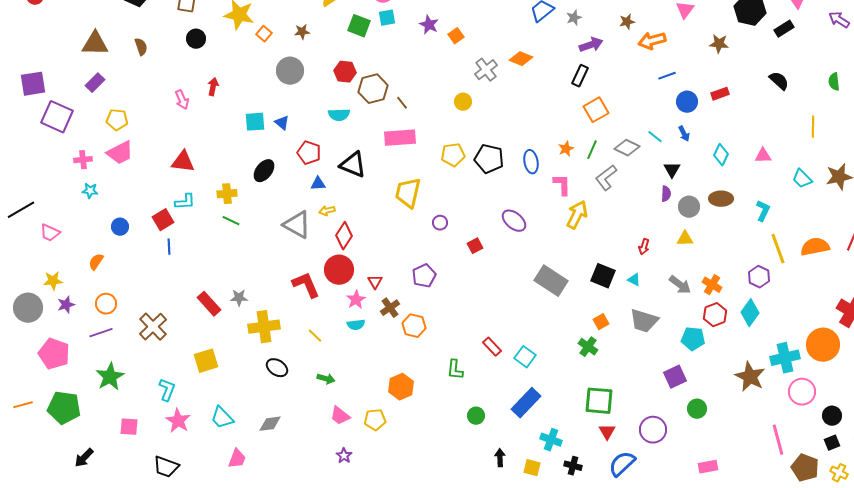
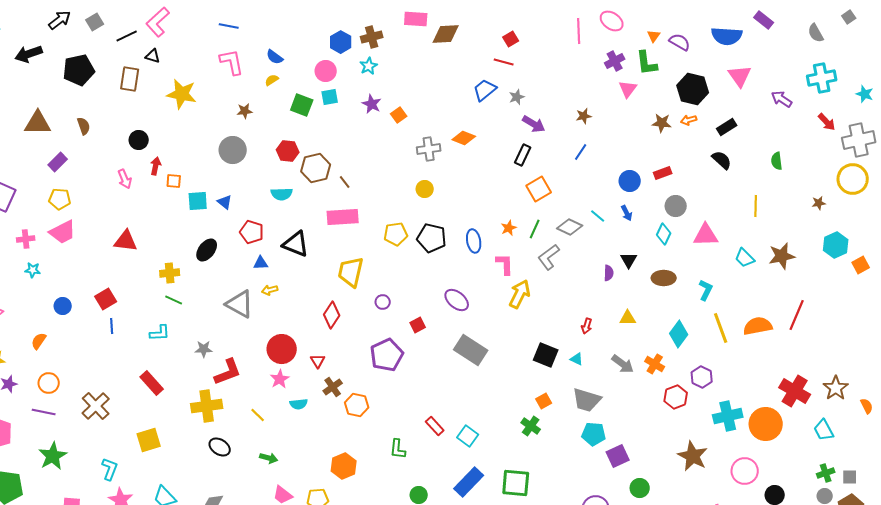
brown star: (627, 22) -> (584, 116), moved
black rectangle: (784, 29) -> (727, 127), moved
orange square: (264, 34) -> (174, 181), moved, turned -35
black circle: (196, 39) -> (139, 140), moved
orange arrow: (652, 41) -> (689, 120), moved, size x0.6
purple arrow: (591, 45) -> (534, 124), turned 50
gray cross: (486, 70) -> (429, 149), turned 30
blue line: (667, 76) -> (581, 152), moved, turned -36
purple rectangle: (95, 83) -> (58, 162), moved
yellow circle: (463, 102) -> (425, 189), moved
pink triangle: (763, 156) -> (706, 235), size x1.5
black triangle: (672, 170) -> (629, 260), moved
cyan L-shape: (185, 202) -> (160, 333), moved
gray circle: (689, 207) -> (676, 206), moved
red diamond: (344, 236) -> (332, 315), moved
purple pentagon: (424, 276) -> (387, 355), moved, size x1.4
purple hexagon: (759, 277) -> (702, 377), moved
gray rectangle: (551, 281) -> (471, 350), moved
red L-shape: (306, 285) -> (228, 372), moved, turned 92
gray star: (239, 298) -> (204, 349), moved
pink star: (356, 300) -> (280, 379), moved
cyan diamond: (750, 313) -> (679, 334), moved
red hexagon: (715, 315) -> (676, 397), moved
purple line: (101, 333) -> (44, 412), turned 30
cyan pentagon: (693, 339) -> (594, 434), moved
cyan cross: (785, 358) -> (728, 416), moved
green square: (599, 401) -> (516, 483), moved

